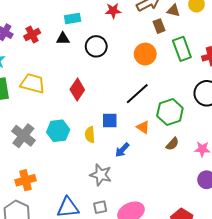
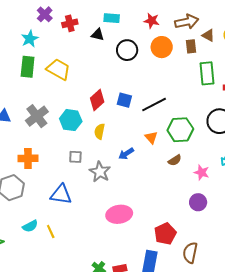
orange circle: (145, 54) -> (162, 47), moved
red diamond: (77, 90) -> (97, 100), moved
blue square: (110, 120) -> (124, 100), moved
gray square: (100, 207) -> (75, 157), moved

